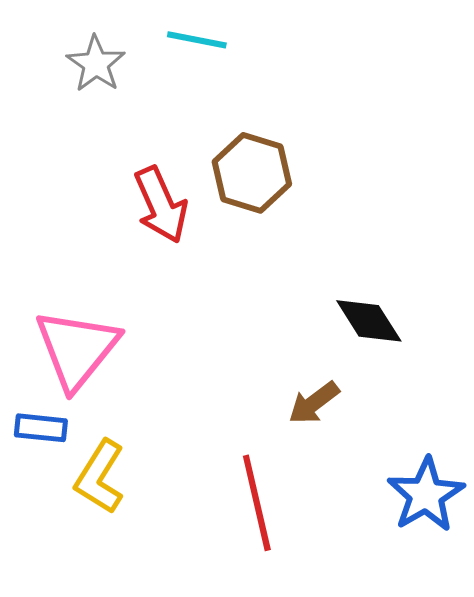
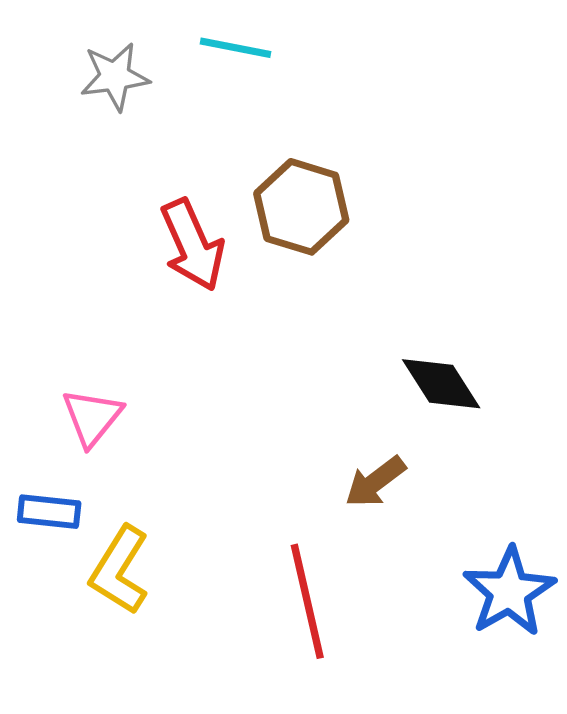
gray star: (96, 64) -> (115, 77), turned 30
pink triangle: (77, 349) -> (92, 417), size x0.6

